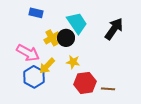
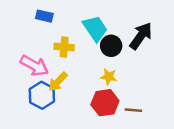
yellow cross: (52, 38) -> (64, 47), turned 35
black circle: (66, 38) -> (111, 46), moved
yellow star: (73, 62) -> (109, 77), moved

